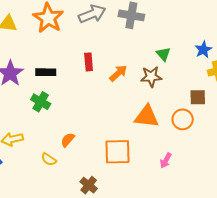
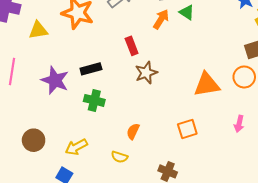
green triangle: (163, 54) -> (187, 12), moved
orange arrow: (118, 73) -> (161, 19), moved
brown star: (151, 77) -> (146, 73), moved
orange square: (117, 152) -> (187, 129), size x0.7

